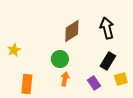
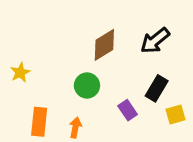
black arrow: (107, 28) -> (155, 41), turned -115
orange arrow: (65, 79) -> (75, 128), moved
purple rectangle: (94, 83) -> (128, 110), moved

